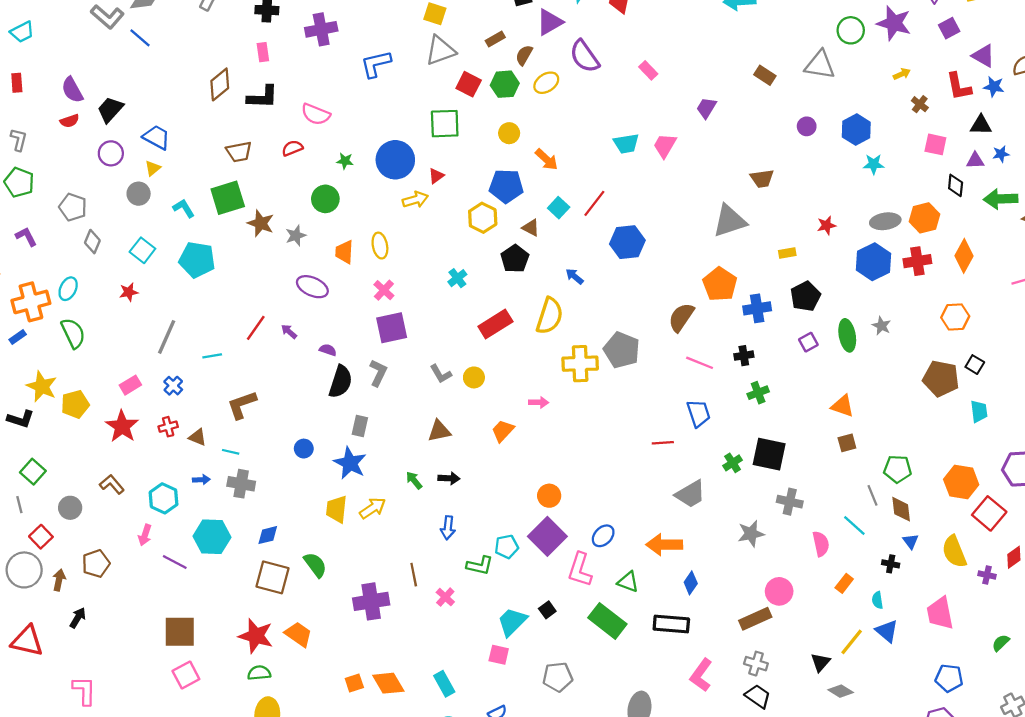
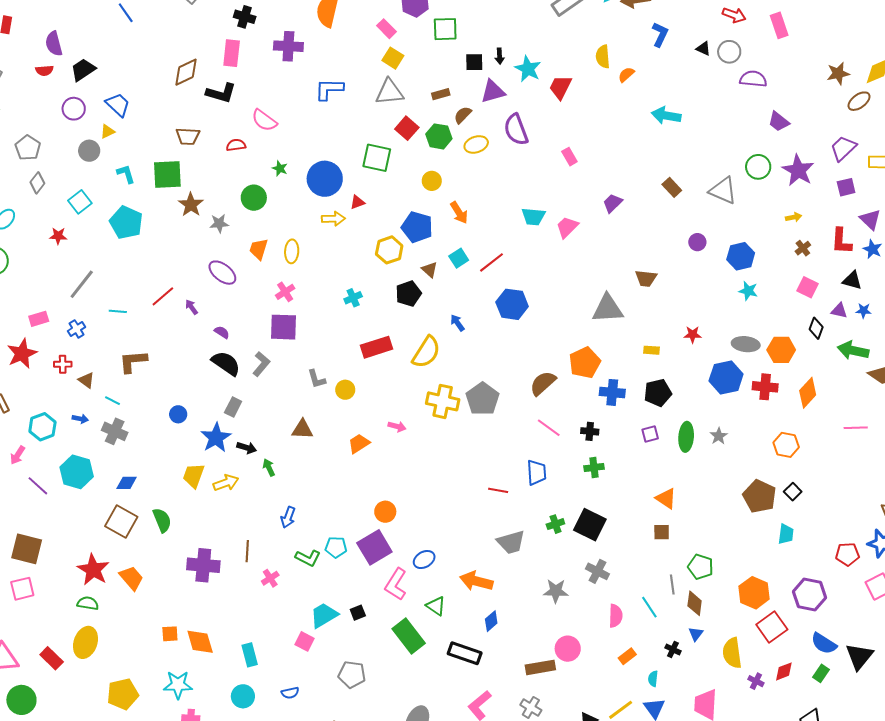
pink rectangle: (263, 52) -> (232, 53), size x1.5
black semicircle: (341, 382) -> (226, 363), turned -88
black arrow: (449, 478) -> (247, 448), moved

